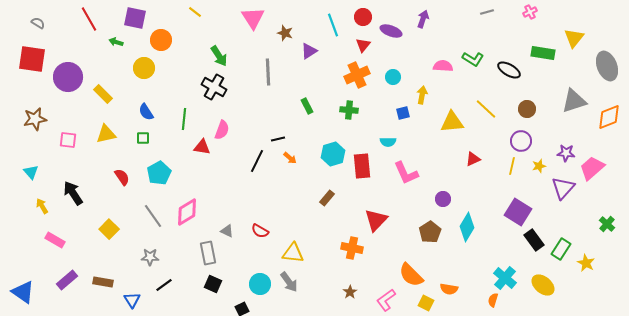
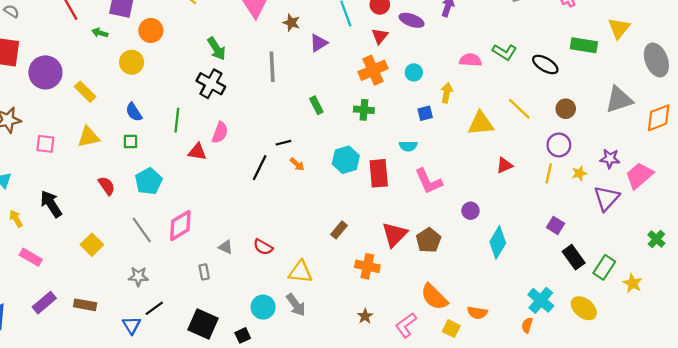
brown rectangle: (327, 198) -> (339, 230), moved
purple square: (518, 212) -> (555, 225), size x0.6
brown pentagon: (430, 232) -> (429, 240), moved
gray rectangle: (208, 253) -> (204, 272), size x0.6
black square: (213, 284) -> (203, 324), moved, size x1.5
blue triangle: (132, 300) -> (132, 325), moved

